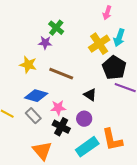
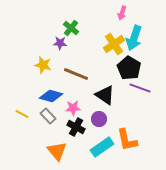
cyan arrow: (119, 38) -> (134, 38), size x1.4
black triangle: (90, 95) -> (105, 95), size x1.5

